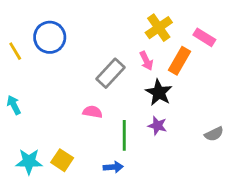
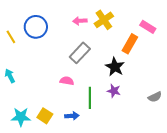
yellow cross: (159, 28) -> (104, 20), moved
pink arrow: (146, 61) -> (80, 21), moved, turned 112
blue arrow: (113, 167) -> (72, 116), moved

